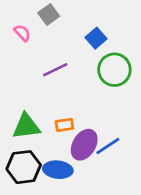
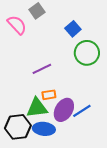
pink semicircle: (22, 33) -> (17, 25), size x1.5
purple line: (55, 70) -> (42, 69), moved
green triangle: (26, 126) -> (37, 108), moved

